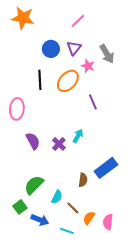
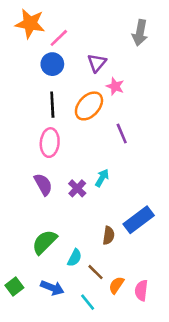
pink line: (78, 21) -> (59, 38), moved
blue circle: (51, 49) -> (52, 64), moved
gray arrow: (107, 54) -> (140, 33), moved, turned 42
pink ellipse: (17, 109) -> (50, 143), moved
green square: (20, 207) -> (14, 286), moved
cyan line: (67, 231) -> (88, 302), turned 32

